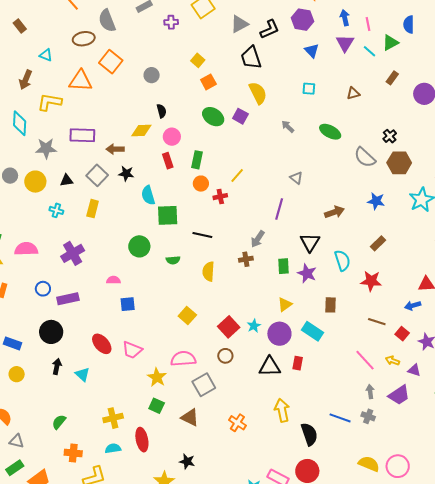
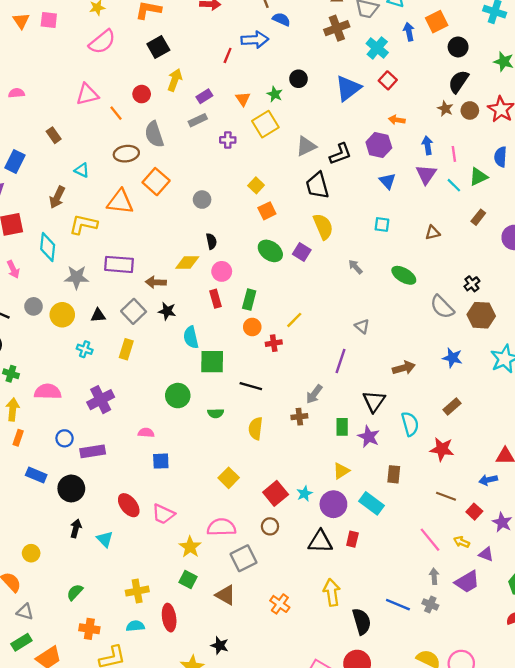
blue rectangle: (12, 343) -> (36, 475), moved
yellow circle: (17, 374) -> (31, 553), moved

